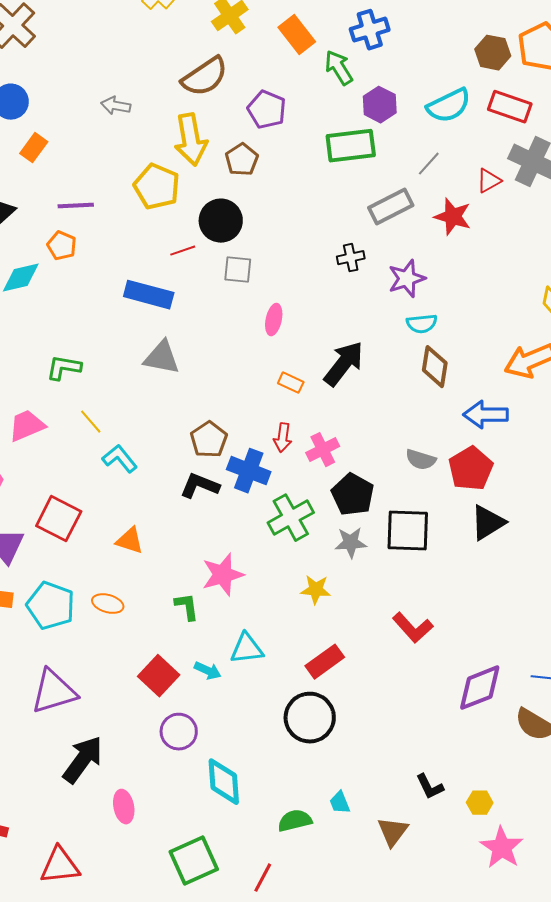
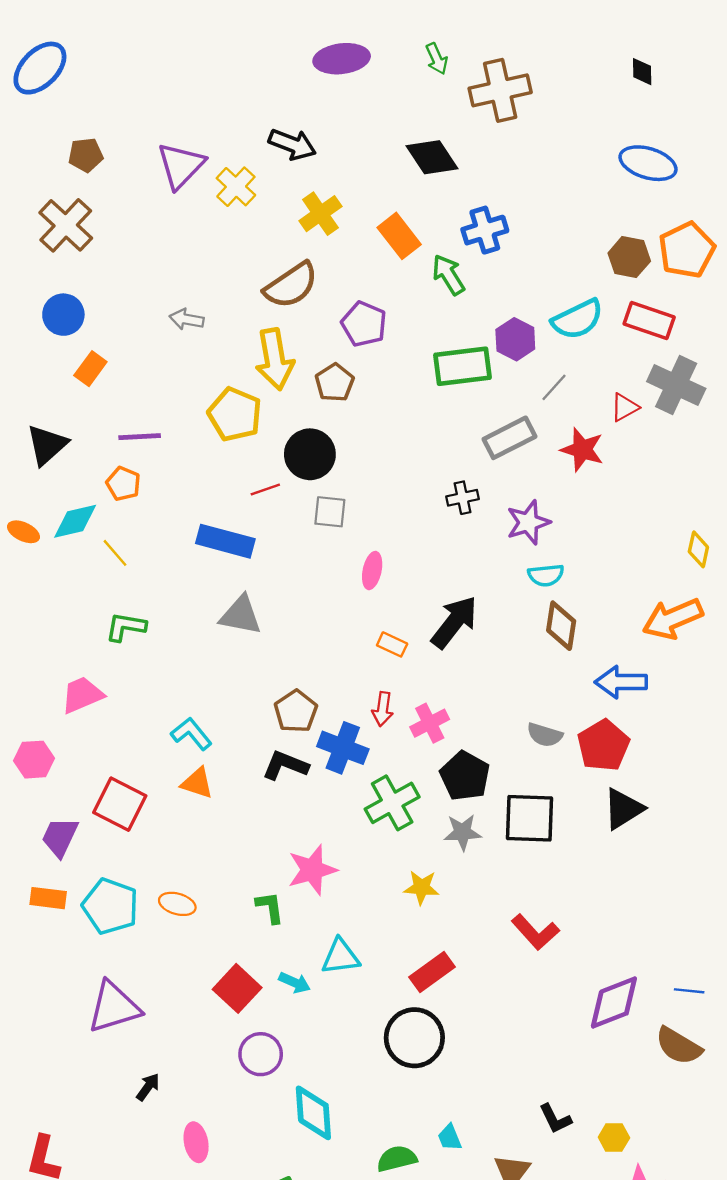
purple hexagon: (380, 105) -> (515, 339), moved
yellow line: (91, 422) -> (115, 553), moved
orange triangle: (130, 541) -> (197, 783), moved
black arrow: (83, 760) -> (148, 1087), size x0.5

